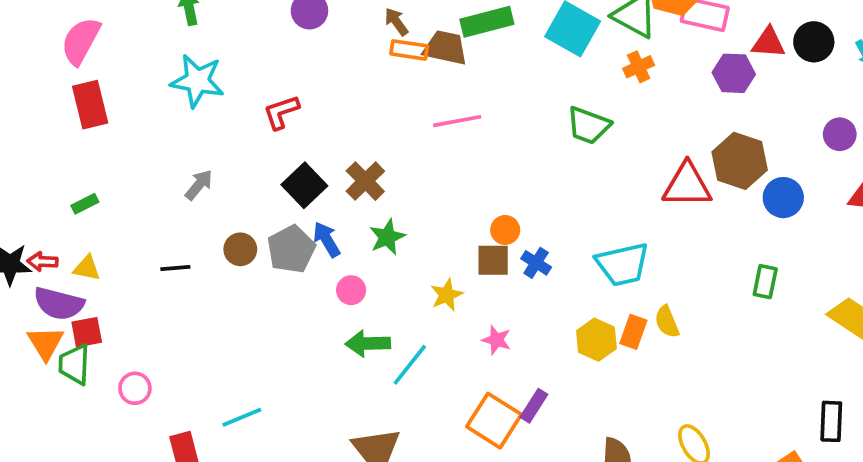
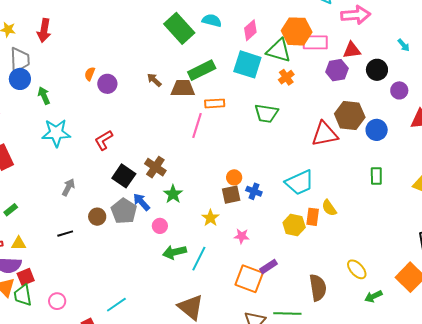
black circle: (814, 42) -> (377, 70), moved
orange rectangle: (409, 50) -> (215, 103), moved
pink line: (457, 121) -> (197, 126), turned -50
purple rectangle: (534, 406) -> (268, 267), turned 36

